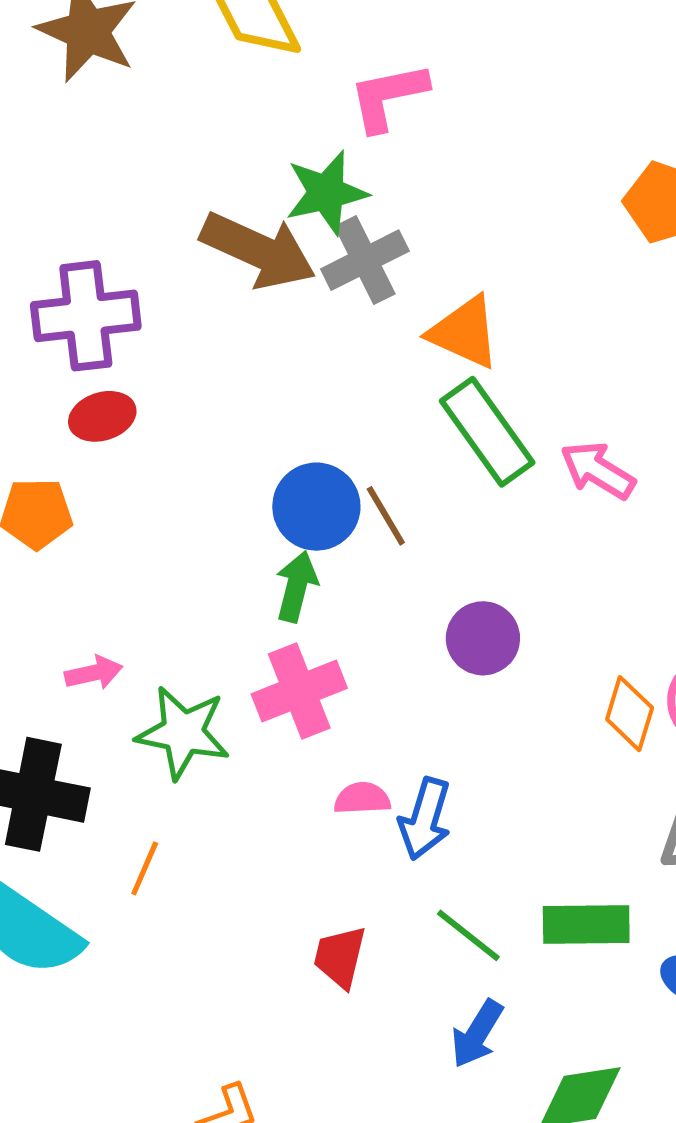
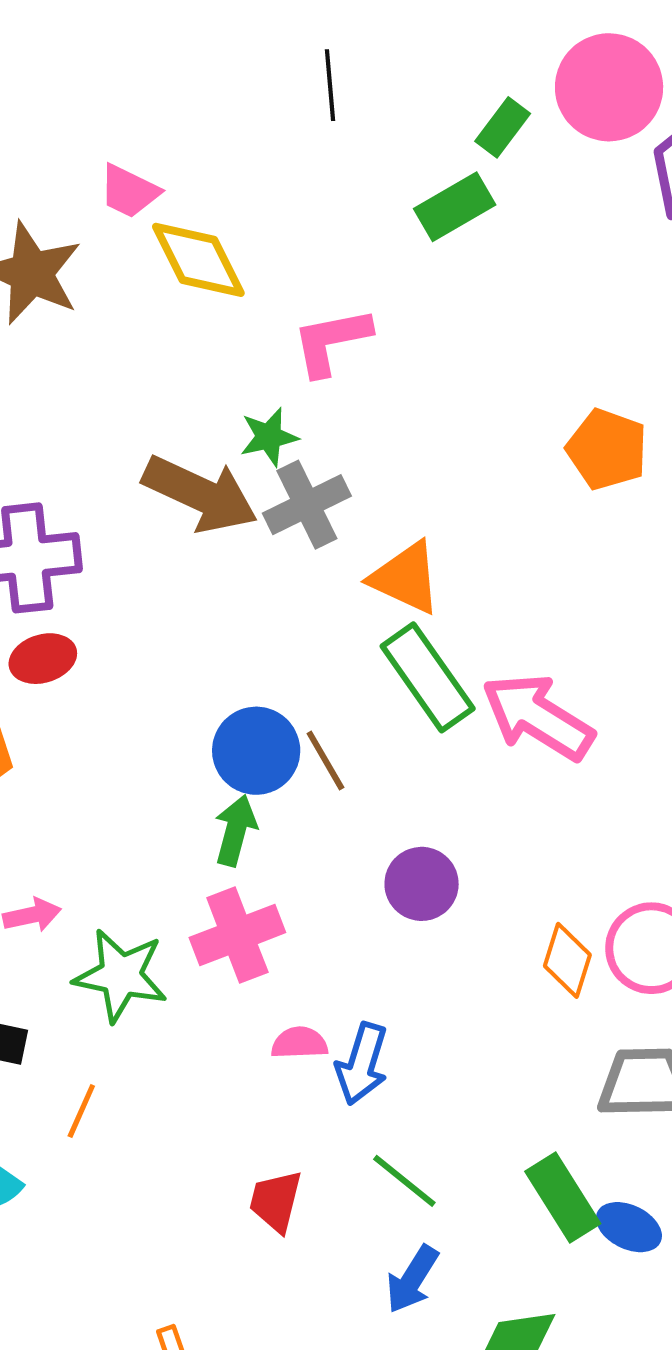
green star: (326, 193) -> (269, 437), size x0.7
pink arrow: (598, 470) -> (538, 717), size x1.5
green rectangle: (586, 924) -> (563, 1198), moved, turned 58

